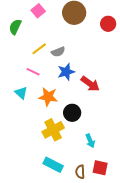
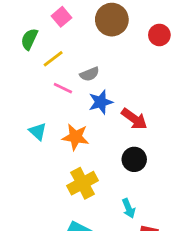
yellow line: (39, 49) -> (53, 59), moved
pink line: (33, 72) -> (63, 88), moved
black circle: (72, 113) -> (134, 159), moved
cyan arrow: (90, 141) -> (129, 208), moved

